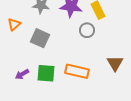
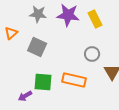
gray circle: (87, 30) -> (92, 54), moved
purple arrow: (22, 74) -> (25, 96), moved

